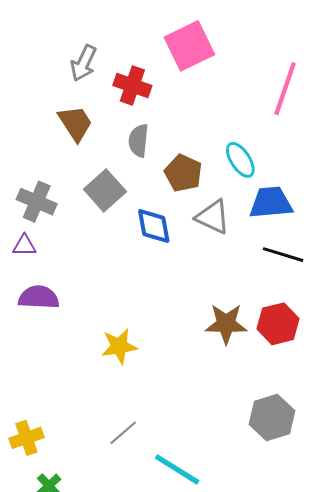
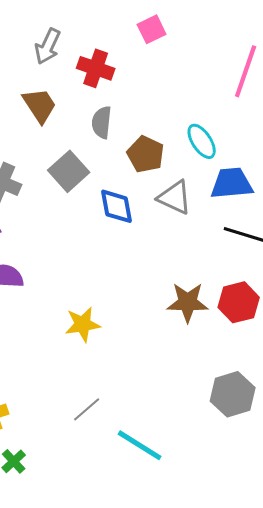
pink square: (189, 46) -> (152, 29), size x0.6

